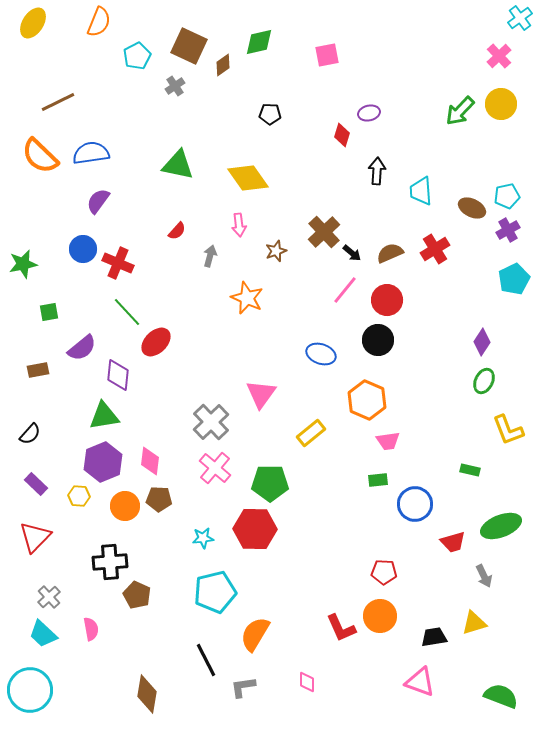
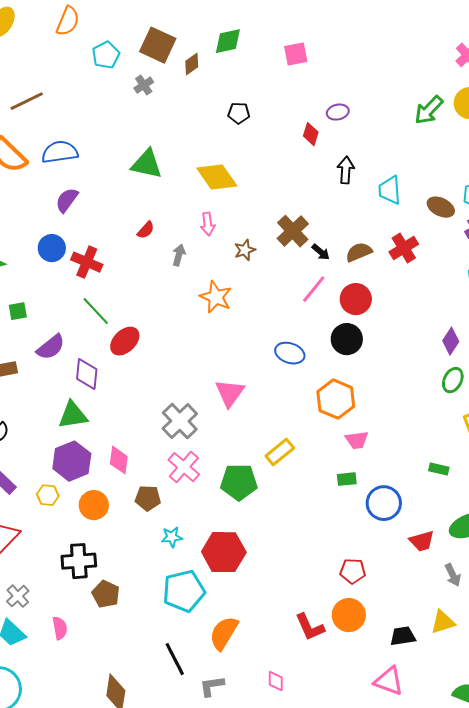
yellow rectangle: (311, 433) -> (280, 452), moved
brown pentagon: (159, 499) -> (148, 498), moved
red hexagon: (255, 529) -> (224, 552), moved

